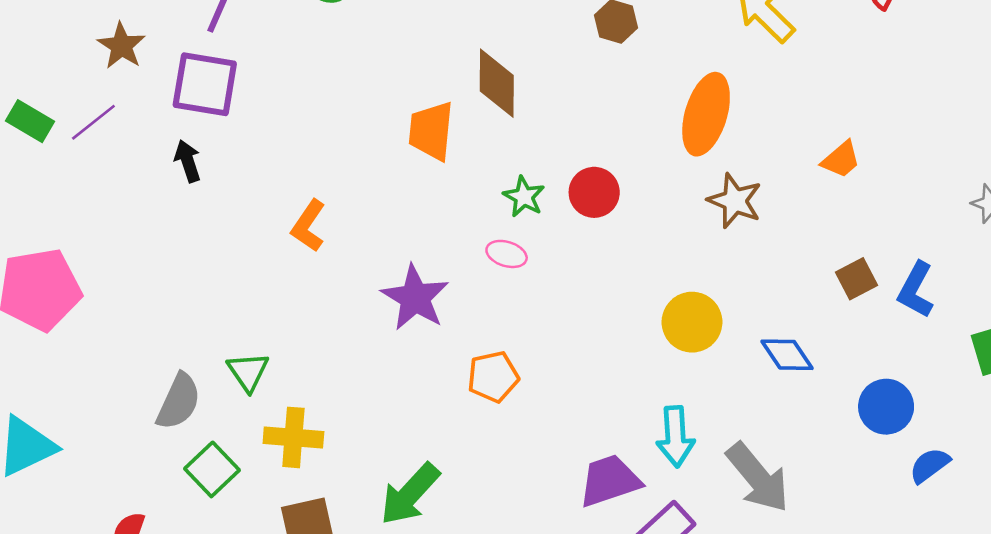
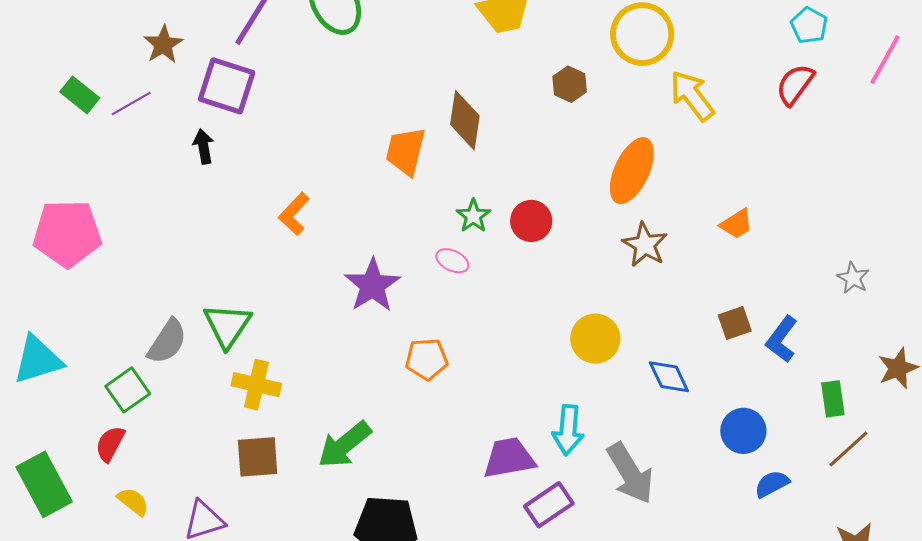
green triangle: (248, 372) -> (227, 326), size x1.4
green square: (212, 469) -> (128, 390), moved

